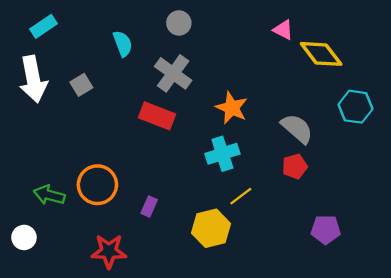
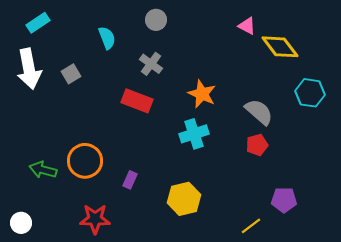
gray cross: (173, 73) -> (151, 64), size x0.7
yellow line: (241, 196) -> (251, 226), moved
white circle: (24, 237) -> (21, 223), moved

